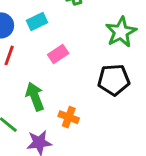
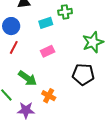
cyan rectangle: (37, 21) -> (46, 23), moved
green arrow: (35, 97) -> (27, 78), turned 138

